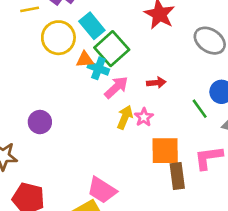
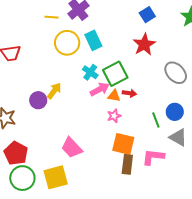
green square: (112, 49) -> (115, 74), moved
orange triangle: (85, 59) -> (114, 96), moved
yellow arrow: (125, 117) -> (54, 91), moved
pink trapezoid: (102, 190) -> (72, 148), moved

